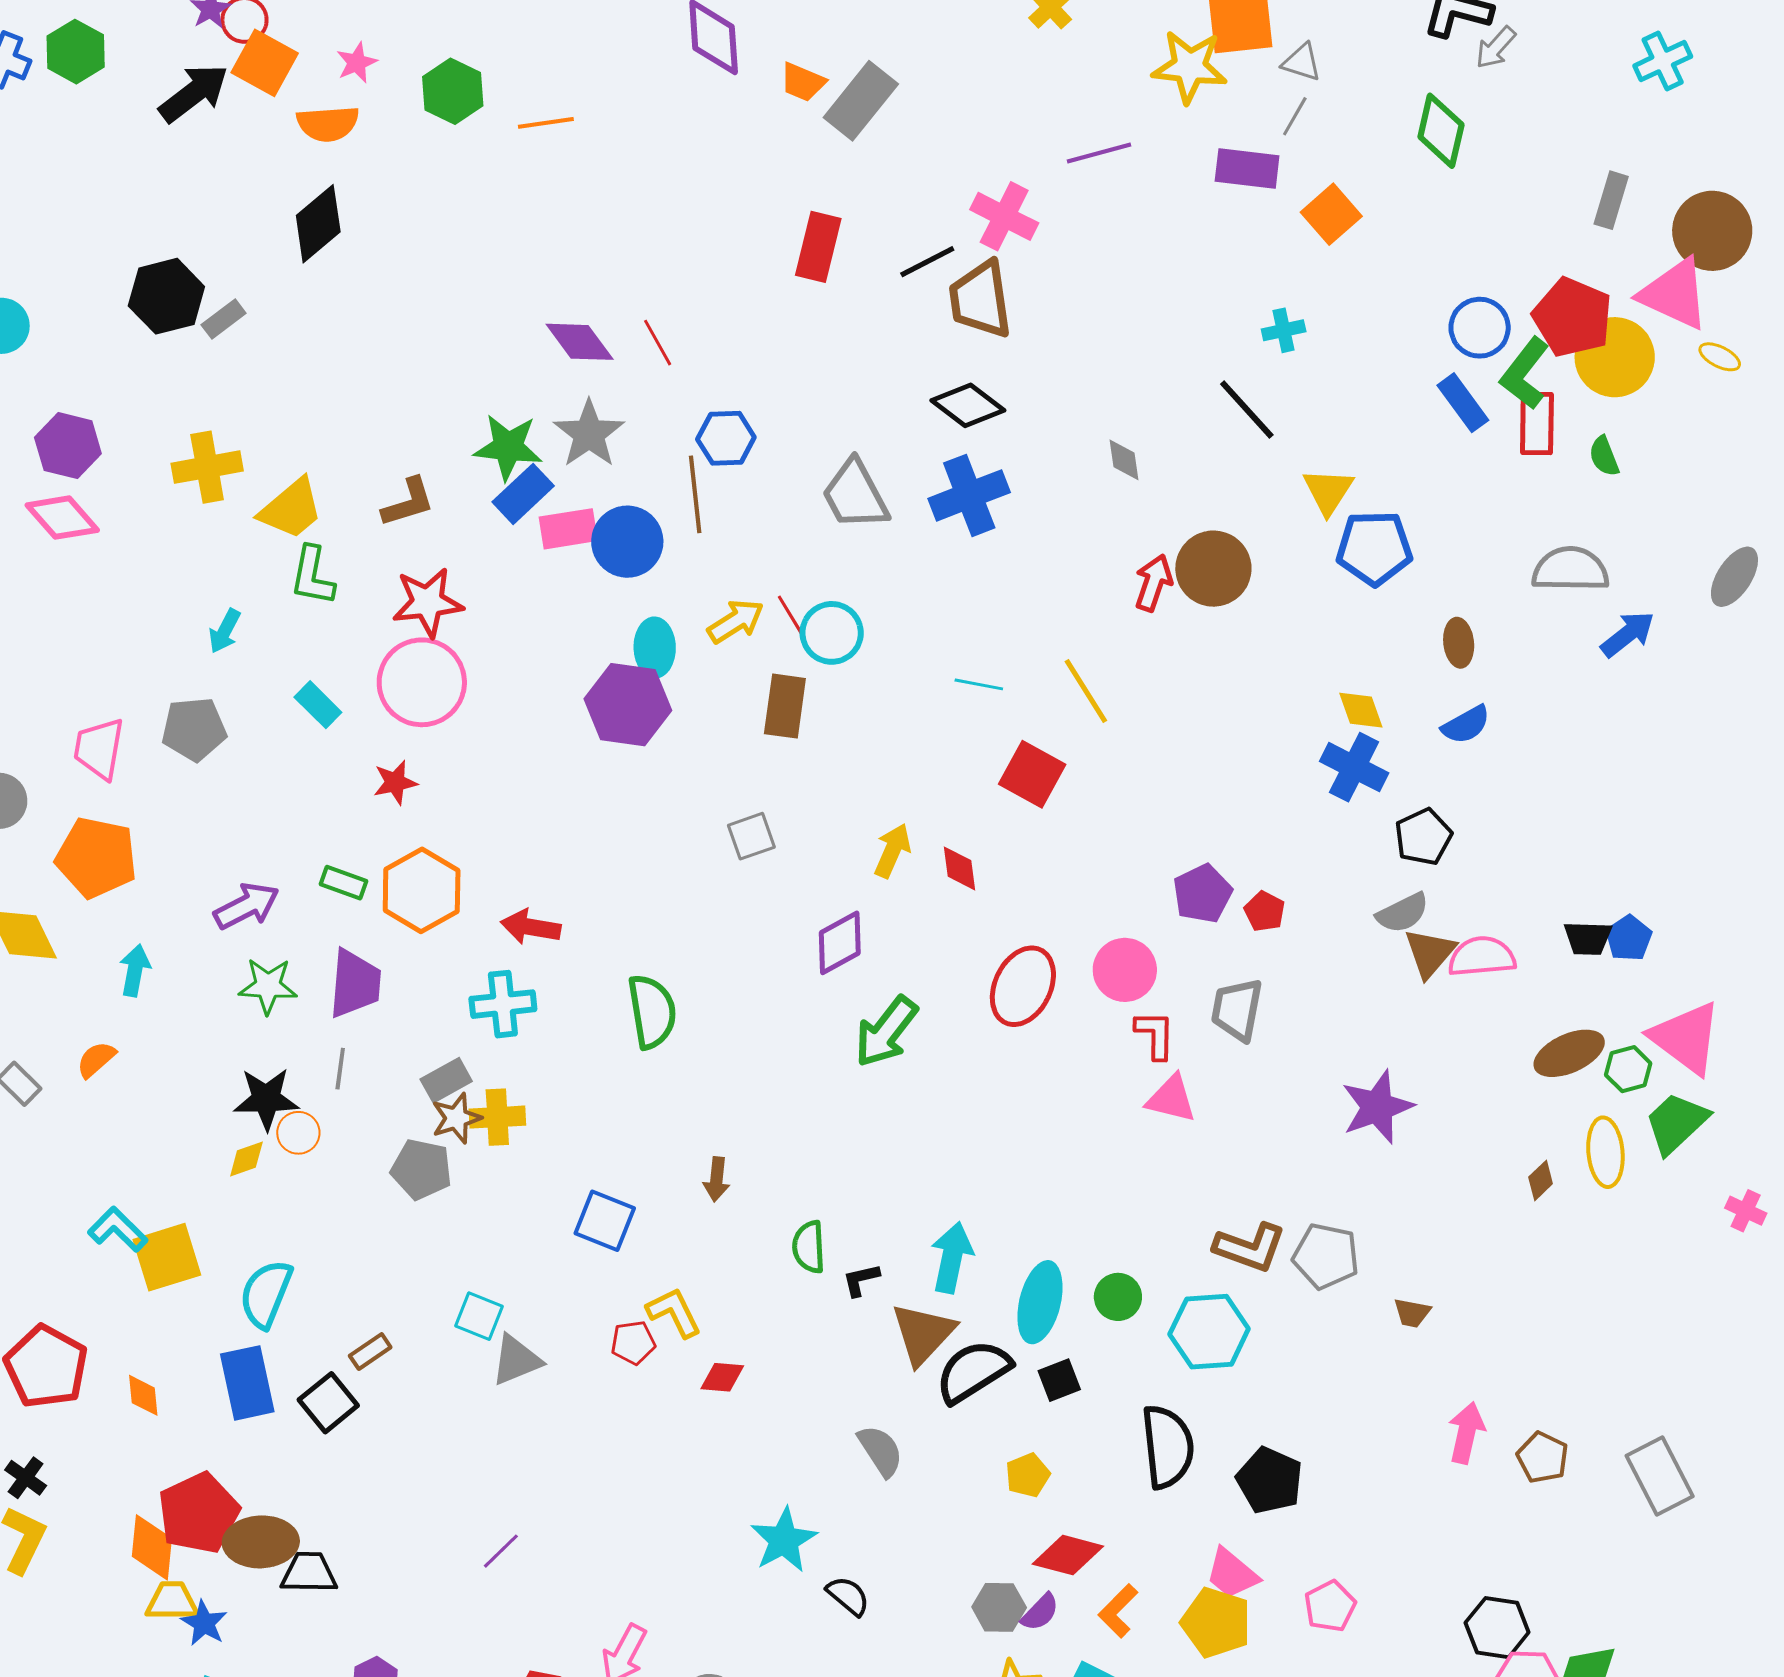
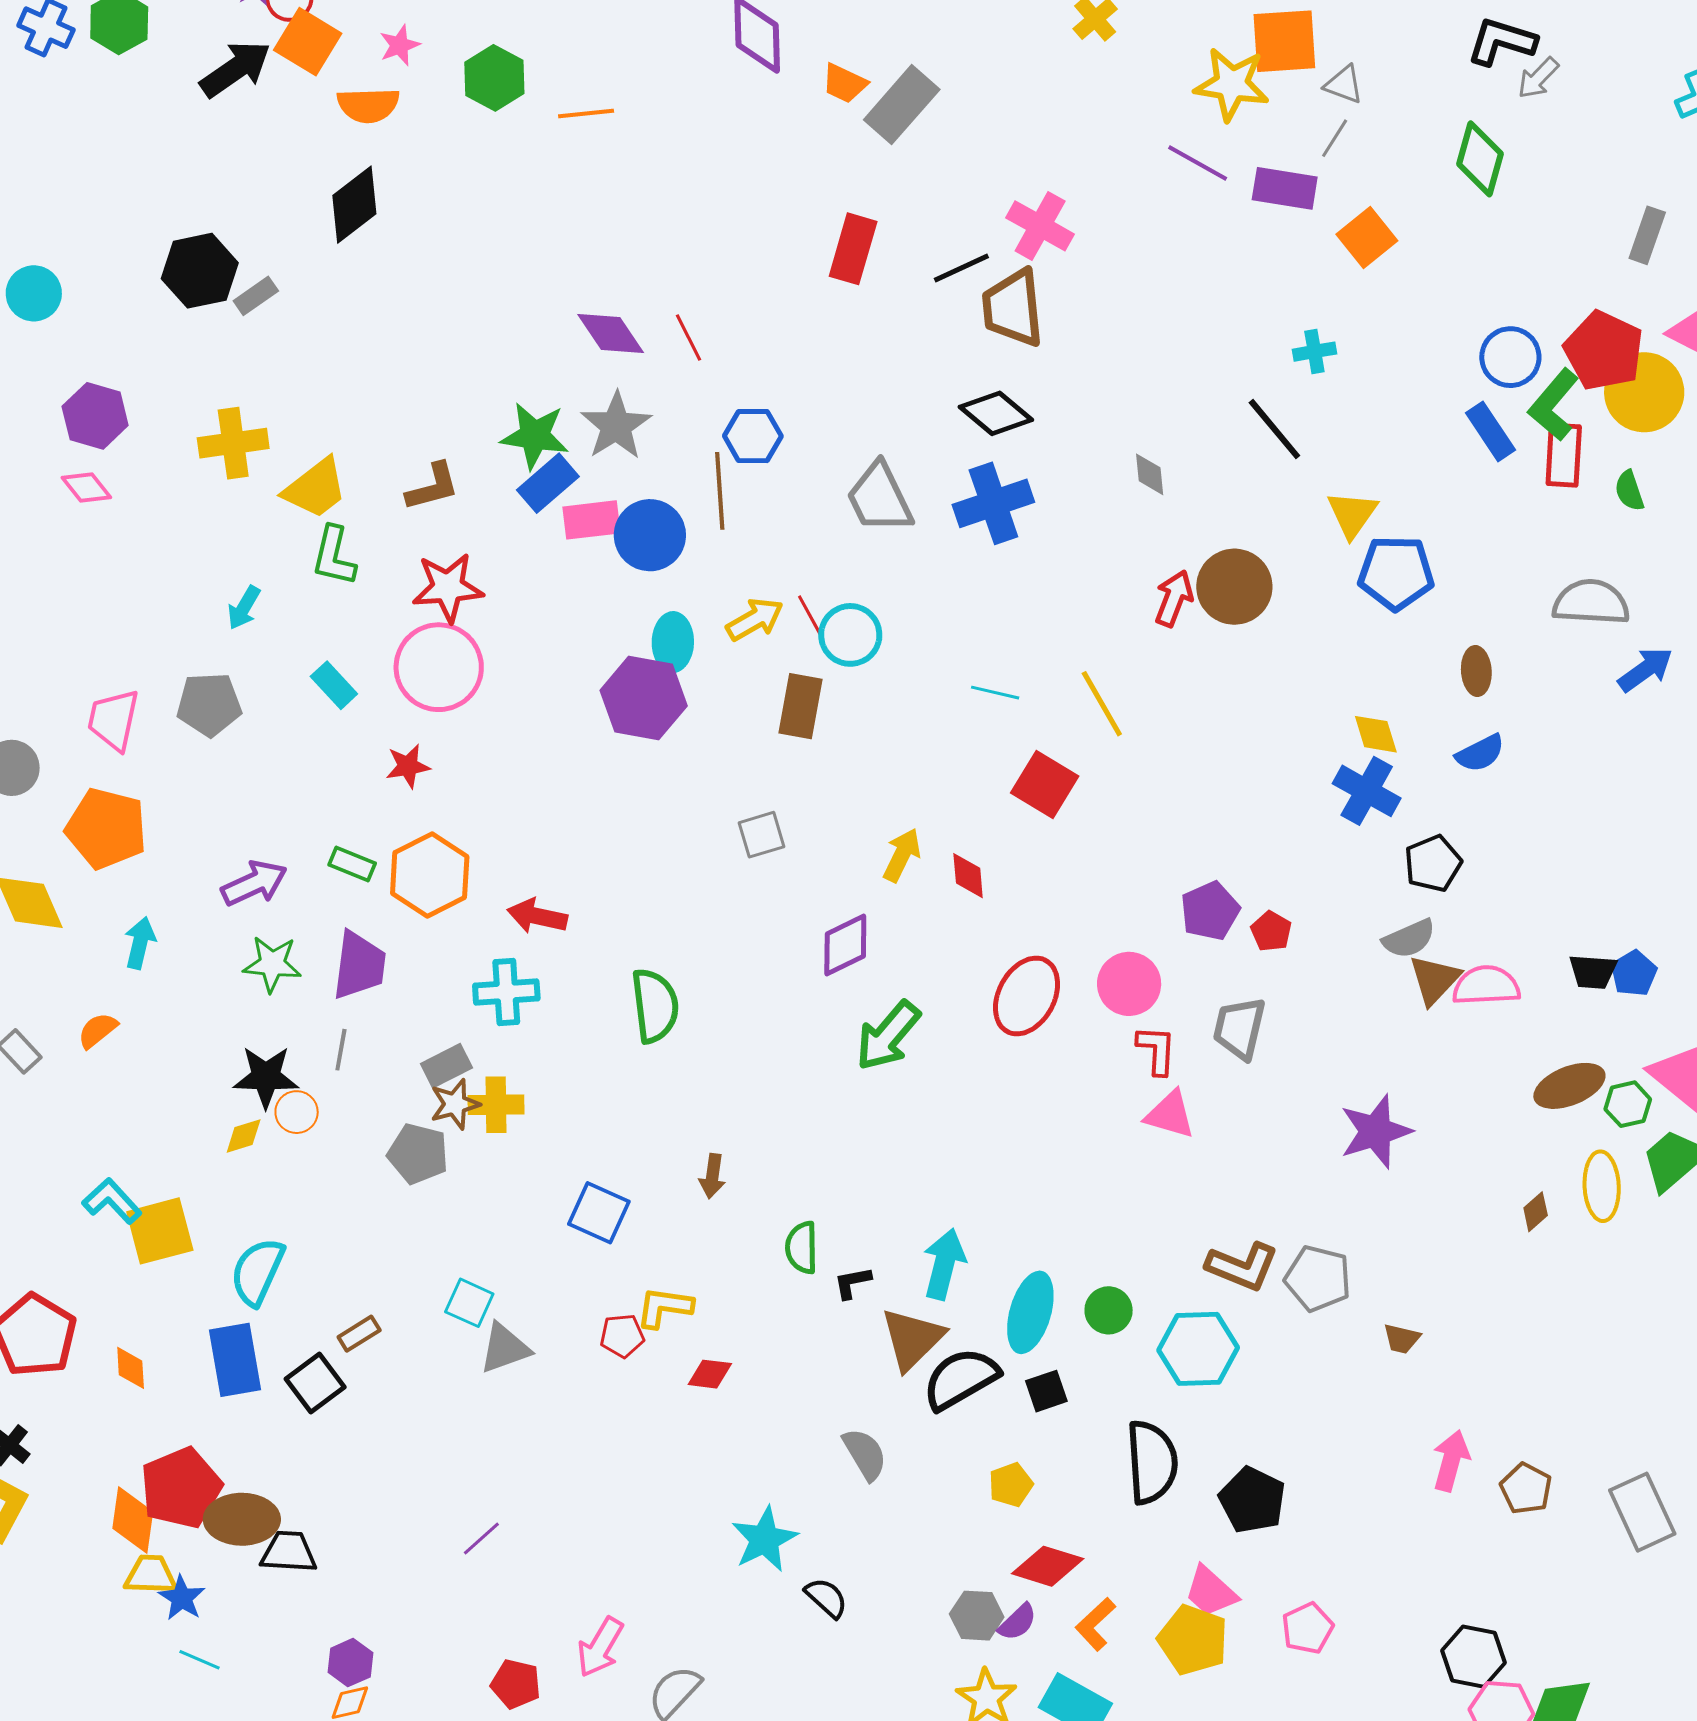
purple line: (1099, 153) -> (1198, 163), moved, turned 42
pink diamond: (62, 518) -> (86, 488), size x0.7
yellow L-shape: (674, 1312) -> (664, 1307), turned -58

